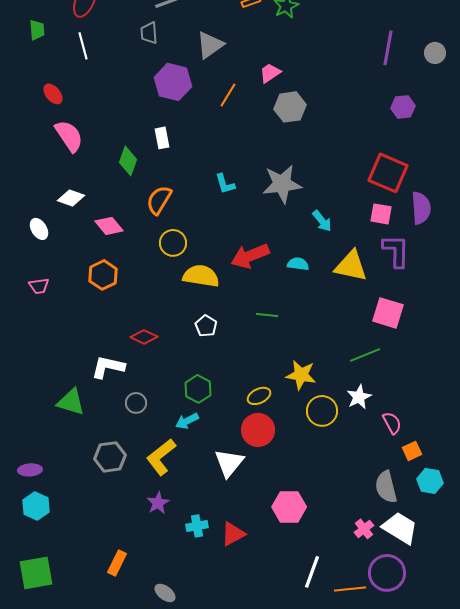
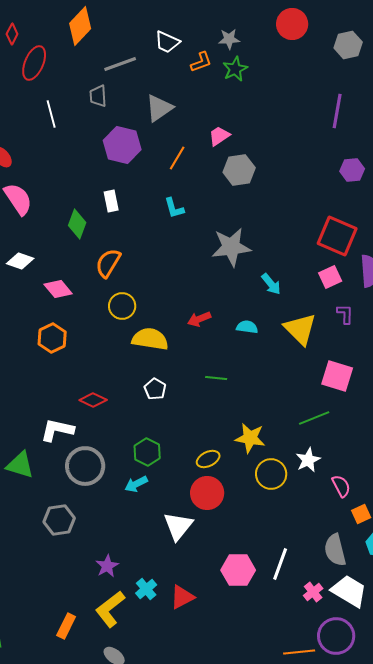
white line: (83, 46) -> (51, 114), moved
cyan L-shape: (225, 184) -> (174, 208), moved
pink square: (381, 214) -> (330, 277), turned -35
purple L-shape: (396, 251) -> (345, 314), size x0.6
red arrow: (250, 256) -> (199, 319), size x0.6
yellow triangle: (351, 266) -> (300, 329), turned 33
gray circle: (136, 403) -> (85, 466), size x1.8
yellow L-shape: (161, 457) -> (110, 609), moved
cyan cross: (197, 526) -> (146, 589), turned -30
white line: (312, 572) -> (280, 564), moved

